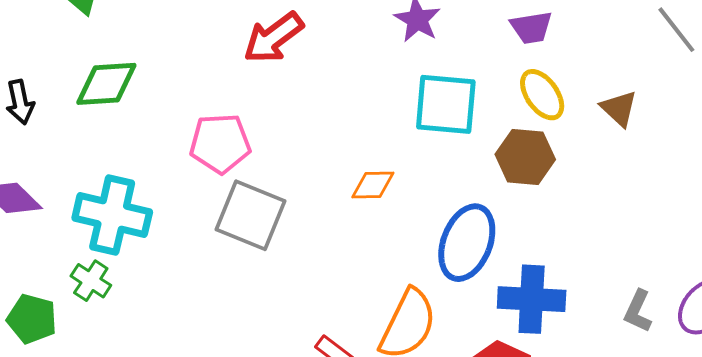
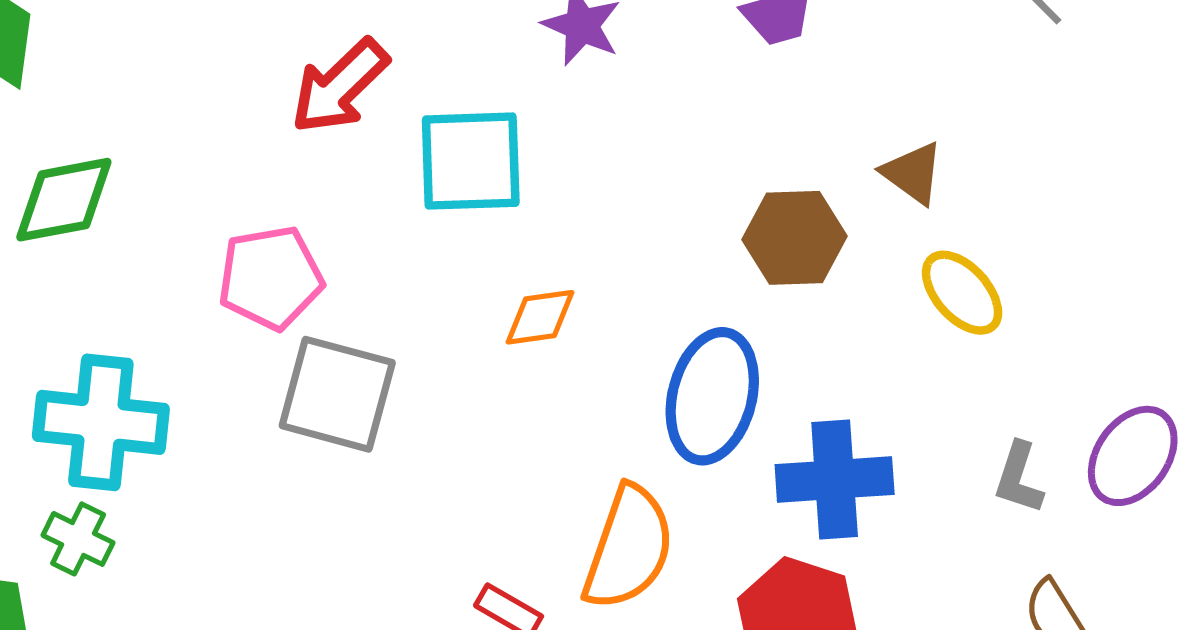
yellow ellipse: (542, 95) -> (962, 293), moved
cyan square: (446, 104) -> (471, 161), moved
brown triangle: (619, 108) -> (913, 173), moved

